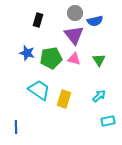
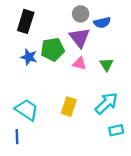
black rectangle: (38, 20) -> (26, 21), moved, size x1.5
green pentagon: (51, 58) -> (53, 49), moved
cyan trapezoid: (39, 90) -> (27, 110), moved
cyan arrow: (99, 96) -> (106, 103), size x1.6

